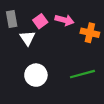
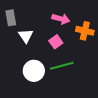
pink square: (40, 21) -> (56, 42), moved
green line: (82, 74) -> (62, 66), moved

